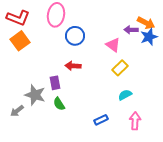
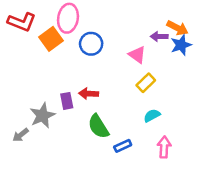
orange square: (20, 41) -> (51, 39), moved
red arrow: (73, 66) -> (89, 94), moved
gray star: (35, 95) -> (42, 115), turned 30
green semicircle: (59, 104) -> (98, 126), moved, size x1.5

